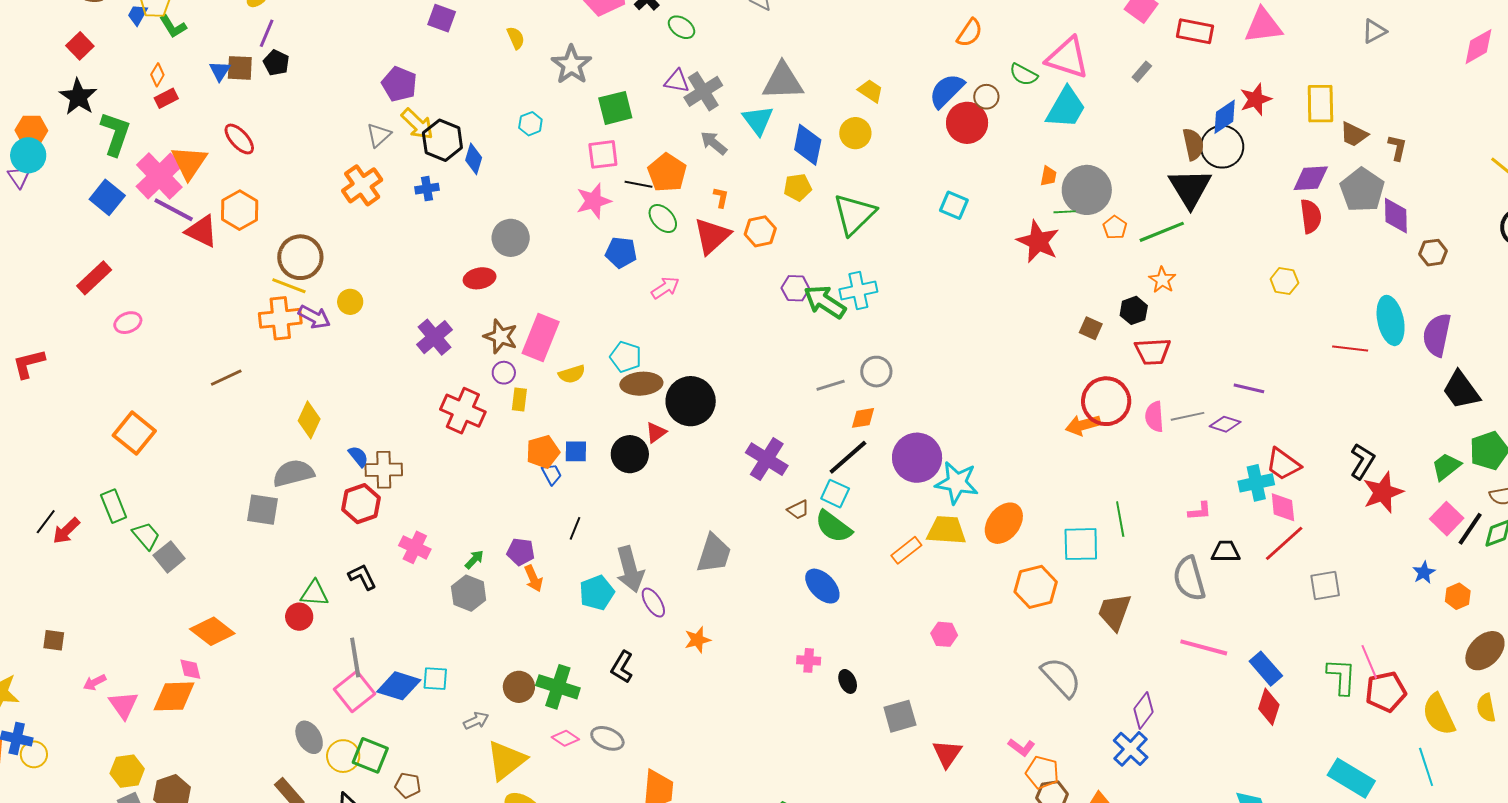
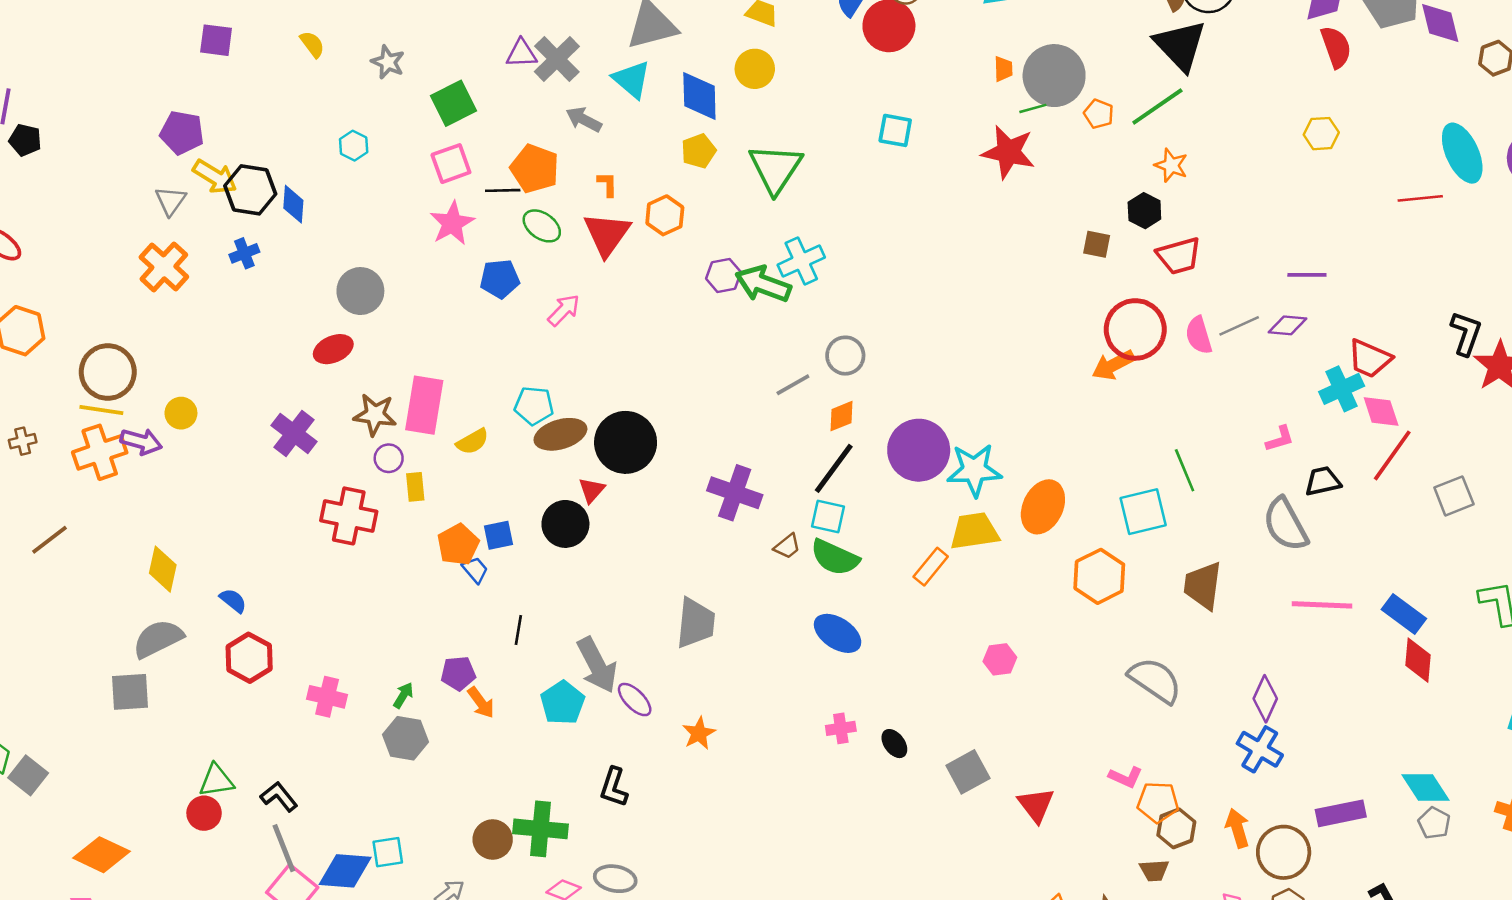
gray star: (571, 65) -> (388, 62), size x0.7
brown cross: (384, 470) -> (23, 441), moved, size x0.6
black L-shape: (362, 577) -> (279, 797), moved

